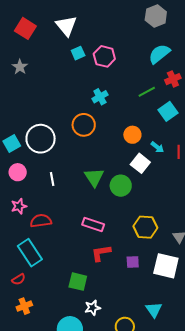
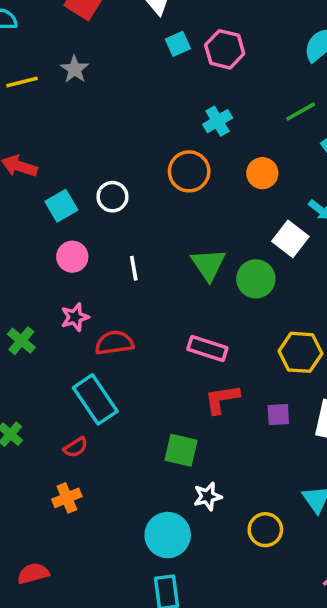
orange circle: (132, 135) -> (262, 173), moved
white circle: (41, 139) -> (112, 197), size x0.6
orange cross: (24, 306) -> (67, 498), moved

